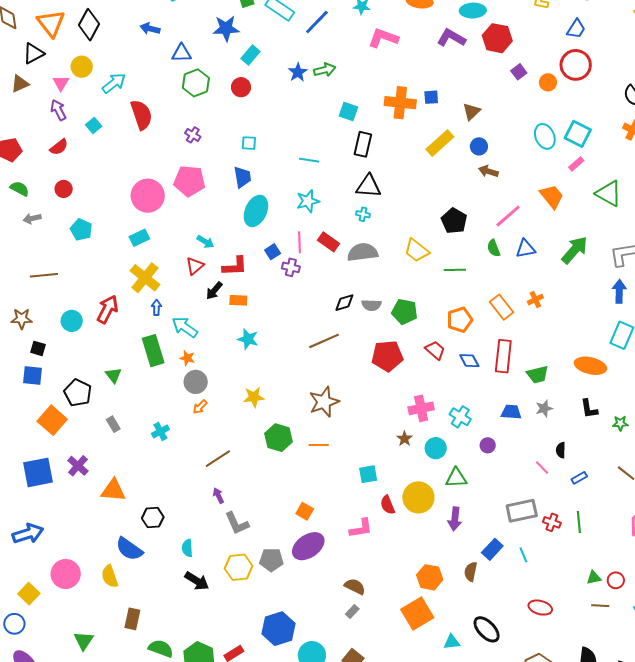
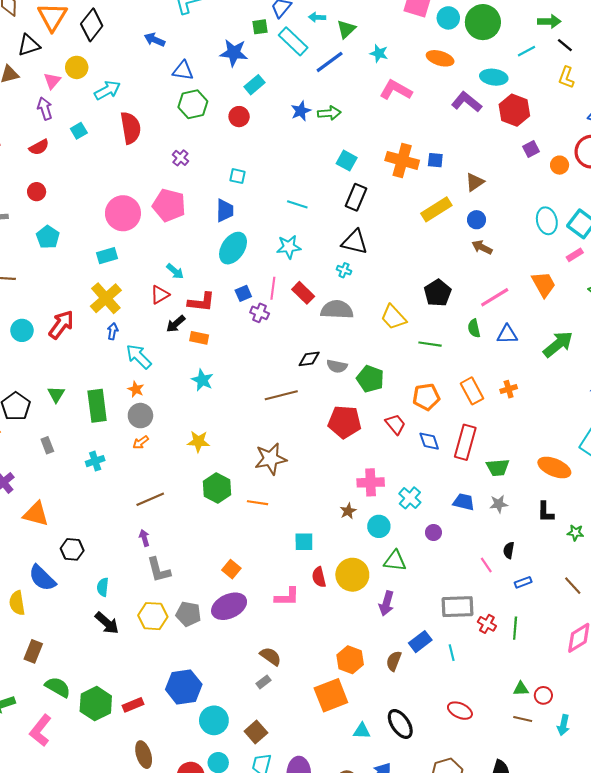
green rectangle: (153, 351) -> (97, 406), moved

